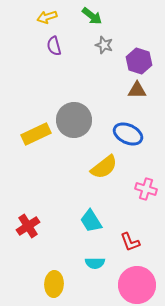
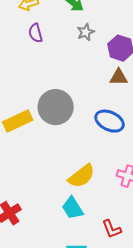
gray star: (104, 45) -> (86, 32), turned 30
yellow semicircle: (104, 167) -> (82, 176), moved

